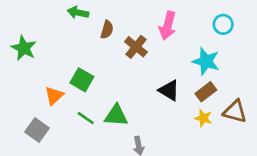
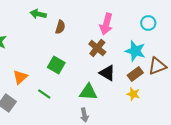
brown cross: (136, 47) -> (97, 48), moved
green square: (82, 80) -> (56, 65), moved
brown triangle: (235, 112) -> (157, 66), moved, turned -36
green triangle: (116, 115) -> (88, 92), moved

